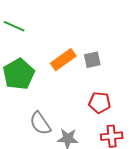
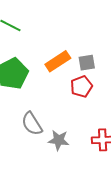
red pentagon: (100, 103) -> (81, 87), moved, turned -30

